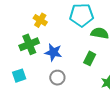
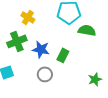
green rectangle: (90, 58) -> (63, 55), moved

